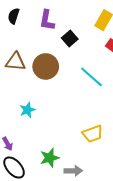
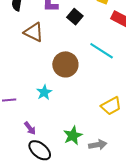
brown triangle: (16, 62) -> (34, 32), moved, turned 30
brown circle: (46, 66) -> (65, 64), moved

